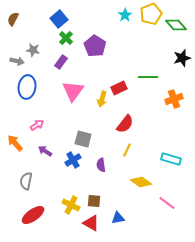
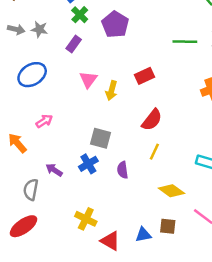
gray arrow: (17, 61) -> (16, 29), moved
green line: (148, 77) -> (185, 42), moved
blue ellipse: (27, 87) -> (32, 75), turned 50
pink triangle: (73, 91) -> (88, 79), size x0.7
yellow arrow: (102, 99) -> (112, 90), moved
purple arrow: (45, 151) -> (54, 170), moved
brown square: (94, 201) -> (168, 226), moved
red ellipse: (33, 215) -> (23, 226), moved

